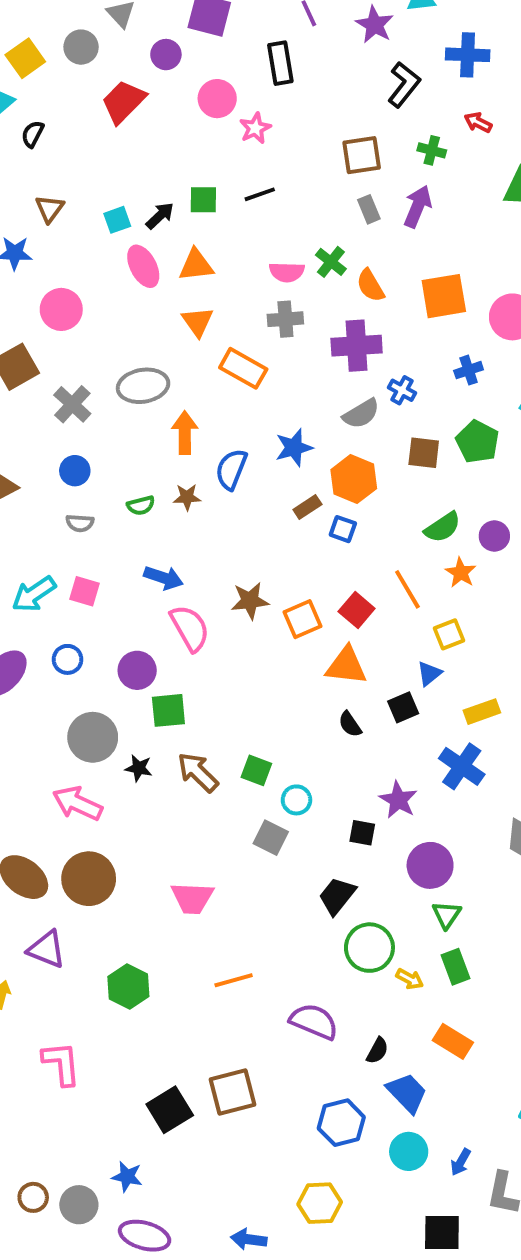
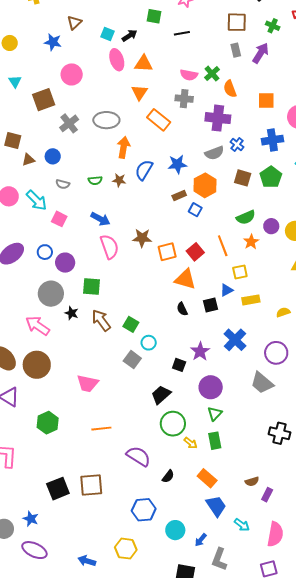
green square: (203, 200) -> (154, 16), moved
cyan square: (117, 220) -> (108, 34), turned 32
orange square: (444, 296) -> (266, 100), size x0.7
blue cross: (469, 370) -> (272, 140), size x1.5
blue circle: (75, 471) -> (53, 156), moved
cyan arrow: (34, 594) -> (37, 200), moved, turned -110
purple circle: (137, 670) -> (65, 263), moved
yellow rectangle: (482, 712) -> (251, 300), moved
blue trapezoid: (407, 1093) -> (216, 506), moved

